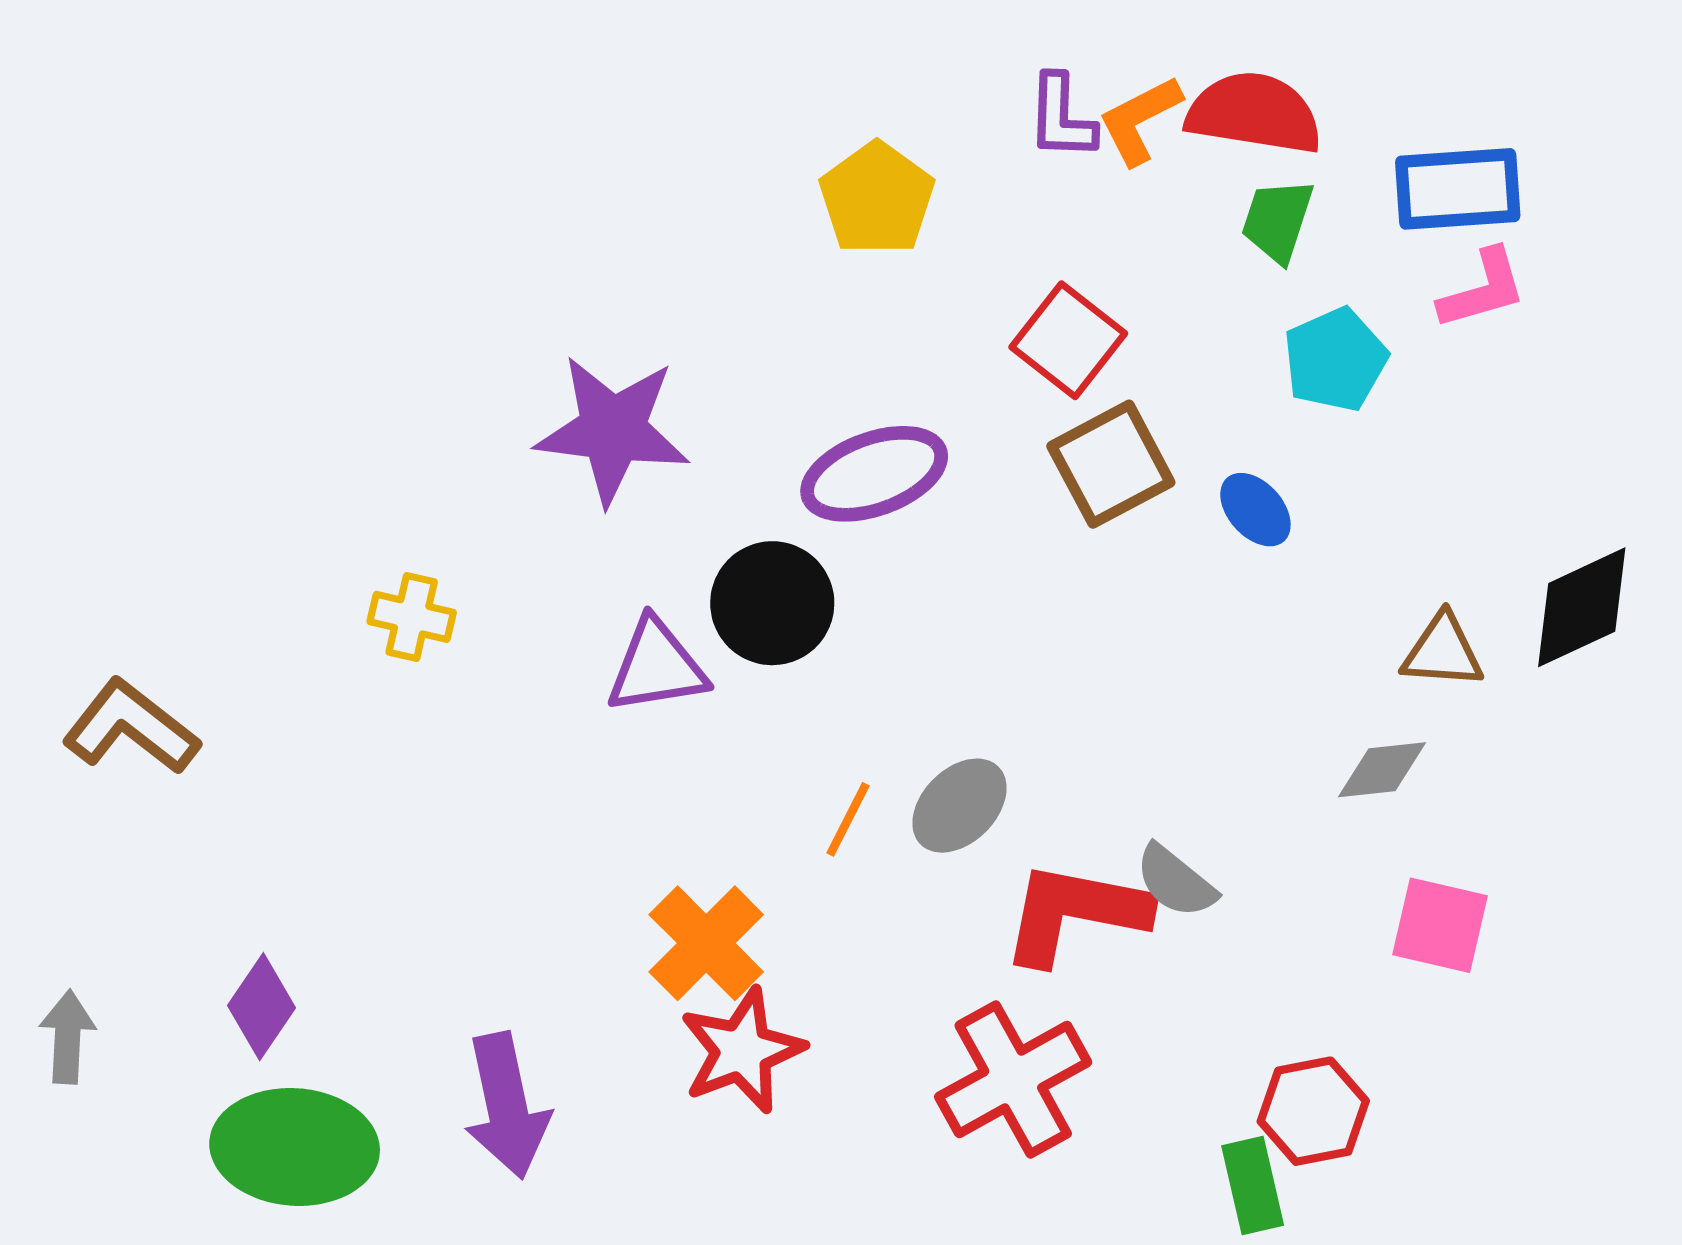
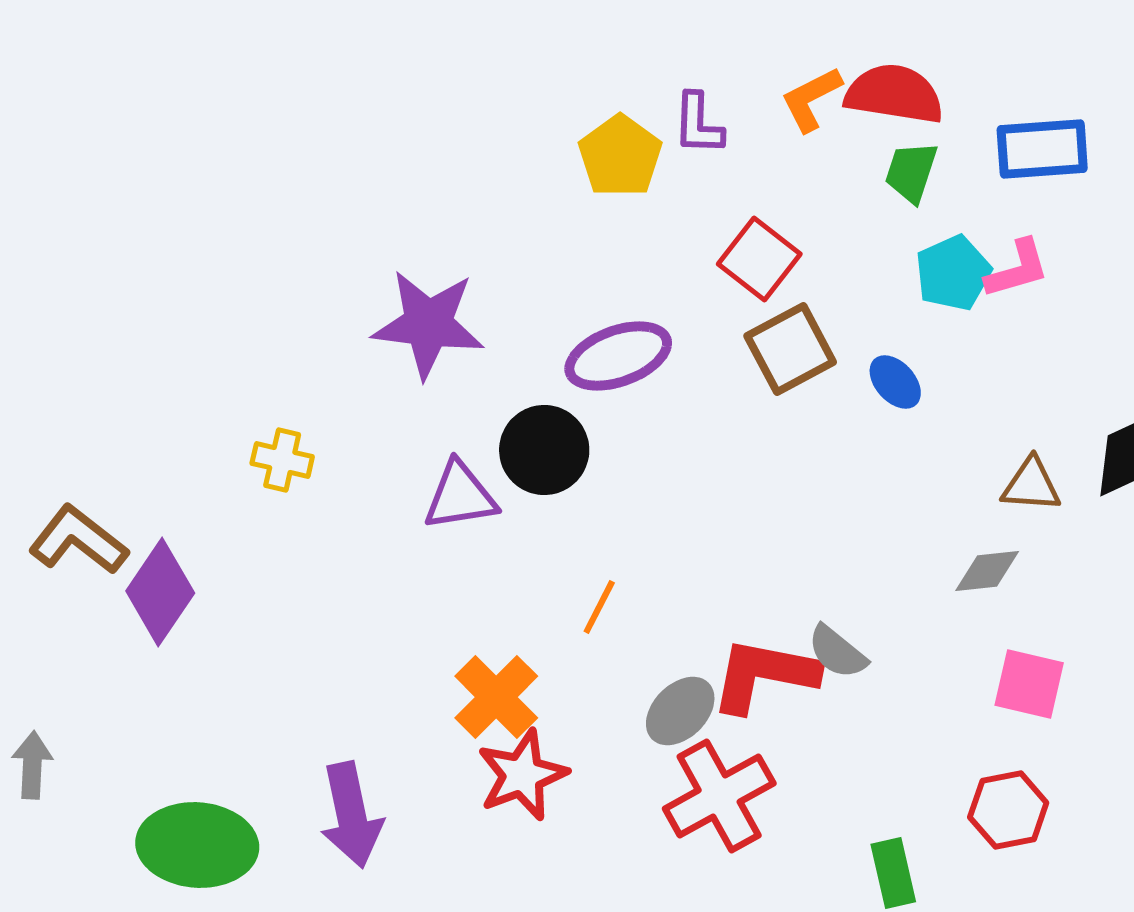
purple L-shape: (1061, 117) -> (698, 124), moved
pink L-shape: (1483, 289) -> (1017, 269), moved
gray ellipse: (959, 806) -> (680, 711), moved
purple diamond: (262, 1007) -> (160, 592), moved, size x1.4
red hexagon: (1313, 1111) -> (1008, 810), moved

